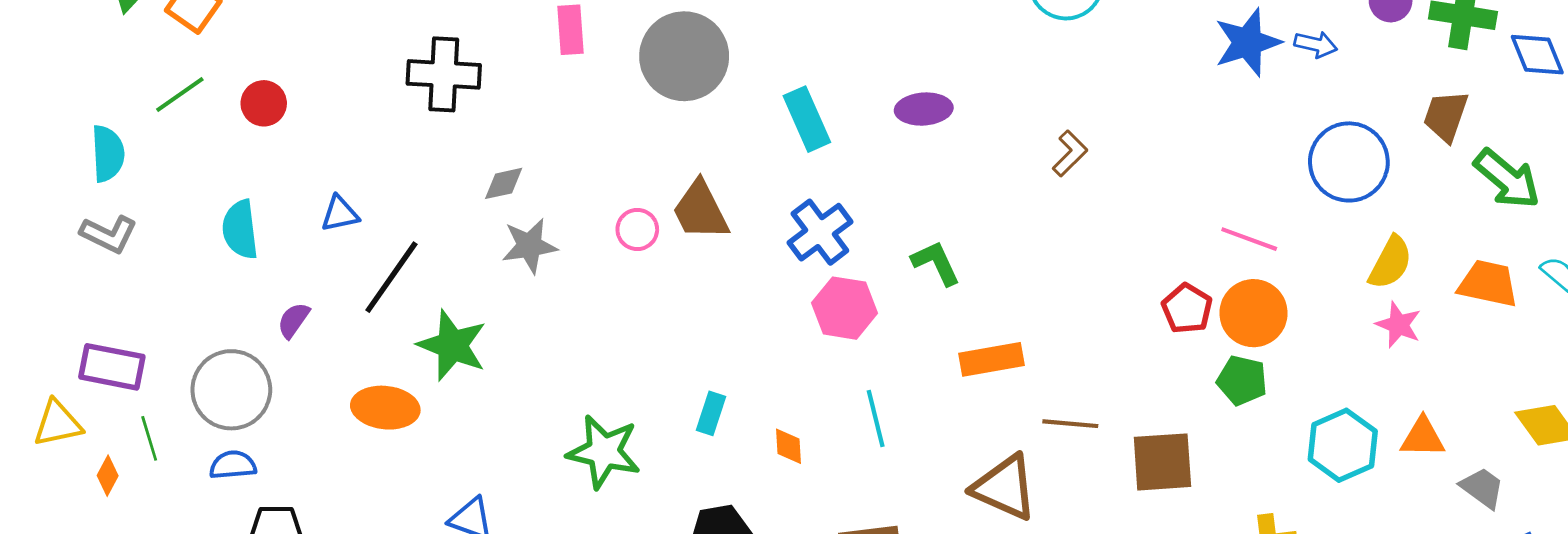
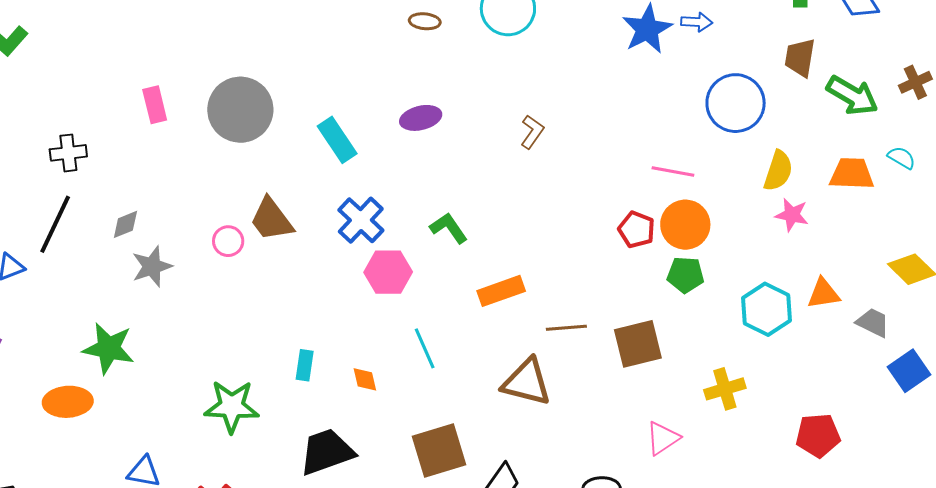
black cross: (444, 74) -> (68, 153), size x0.7
black line: (391, 277) -> (55, 224), moved

